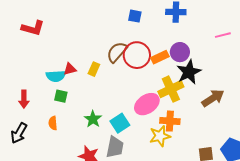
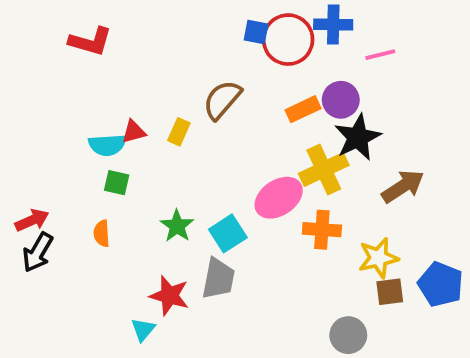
red L-shape: (33, 28) -> (90, 41), moved
pink line: (223, 35) -> (380, 55), moved
red circle: (137, 55) -> (288, 40), moved
red arrow: (24, 99) -> (32, 220), moved, turned -114
yellow star: (160, 136) -> (378, 258), moved

